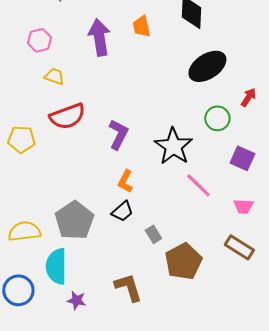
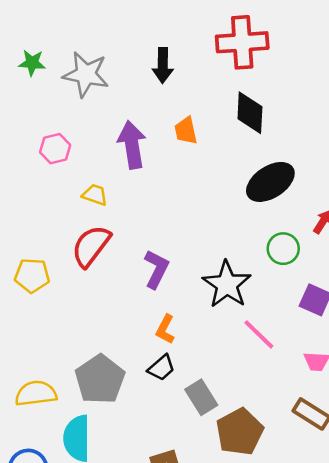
yellow trapezoid: (54, 76) -> (95, 195), moved
red semicircle: (67, 116) -> (91, 246), turned 147
gray rectangle: (153, 234) -> (201, 397), size x1.5

